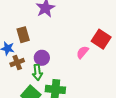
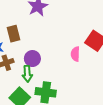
pink semicircle: (82, 52) -> (75, 54), turned -40

